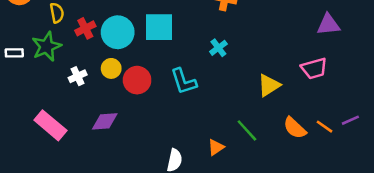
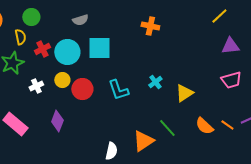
cyan cross: (218, 48) -> (155, 82), moved
pink trapezoid: (314, 68) -> (231, 80), moved
purple diamond: (105, 121) -> (57, 121), turned -65
orange triangle: (216, 147) -> (143, 141), size x1.6

